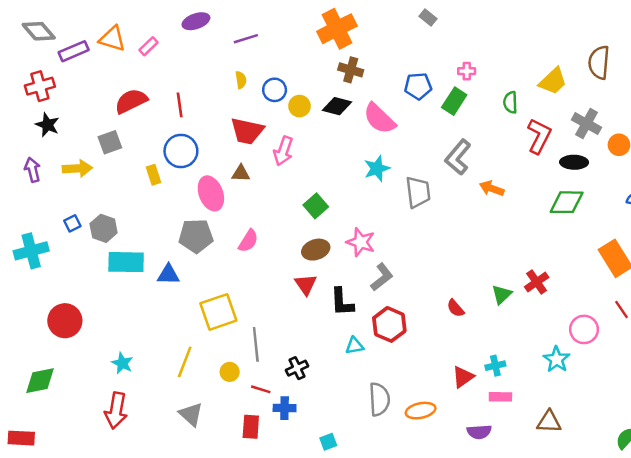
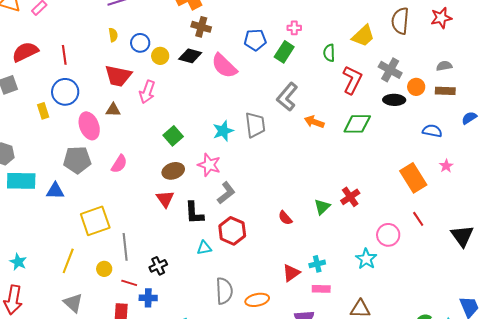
black ellipse: (574, 162) -> (394, 100), moved
cyan star: (377, 168) -> (223, 131), moved
green diamond: (567, 202) -> (357, 124), moved

